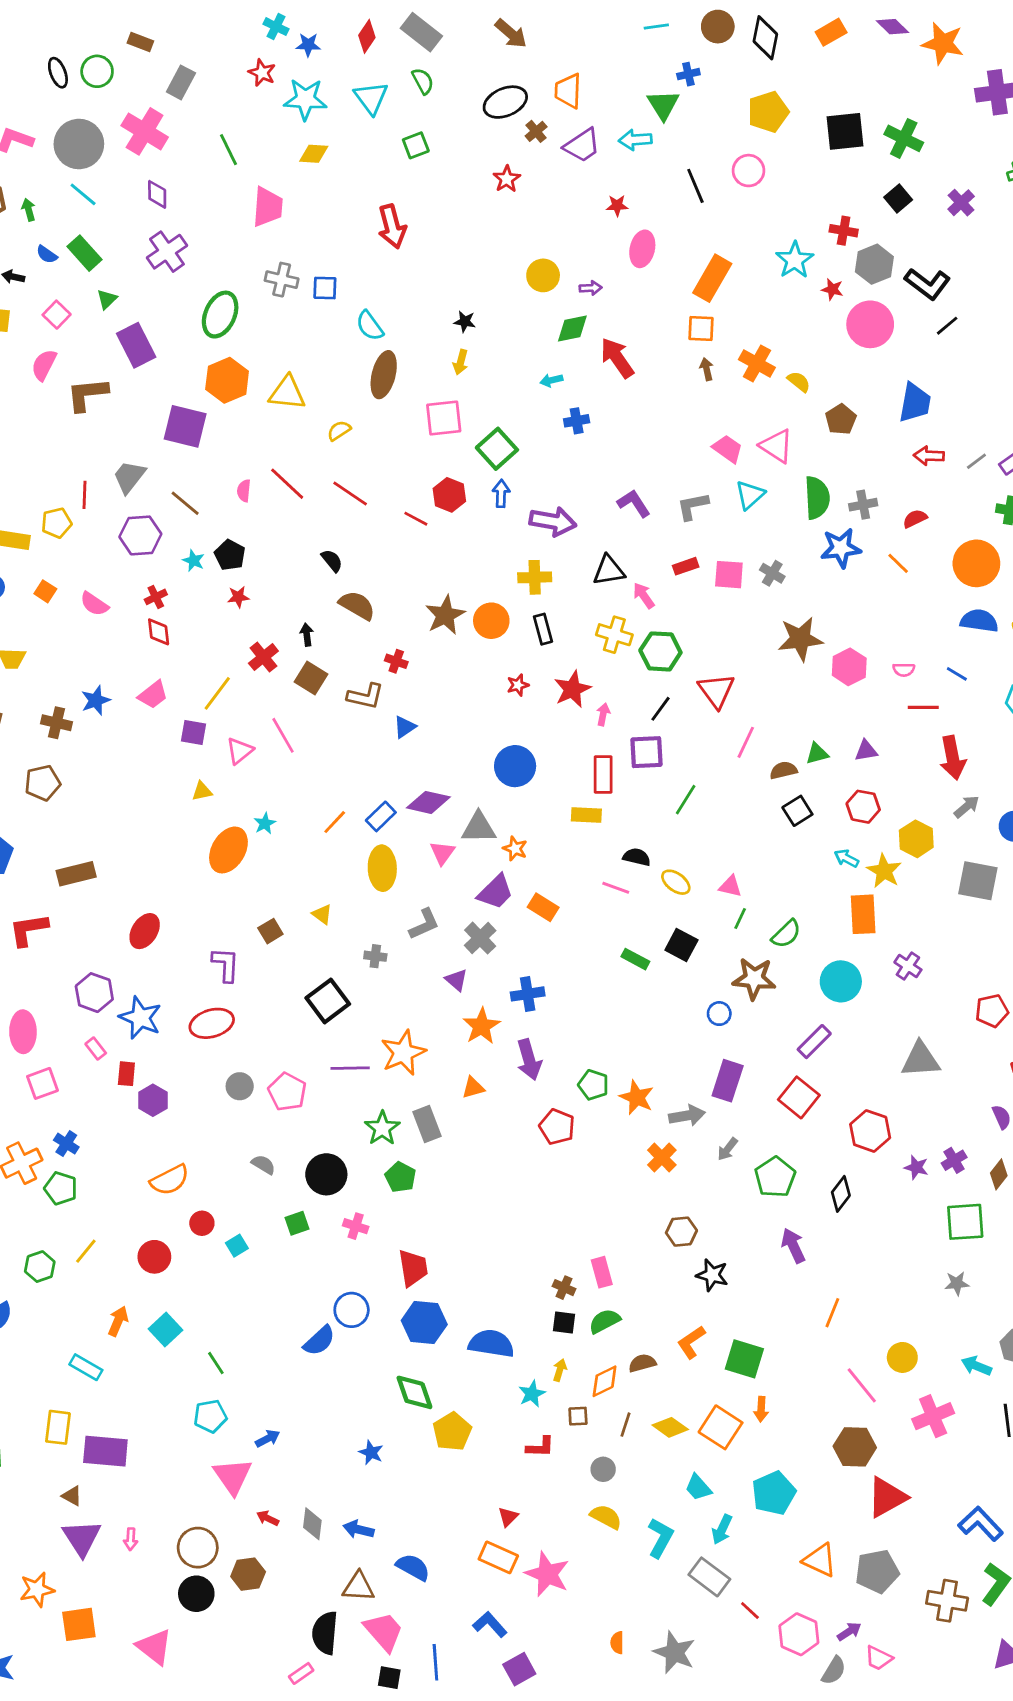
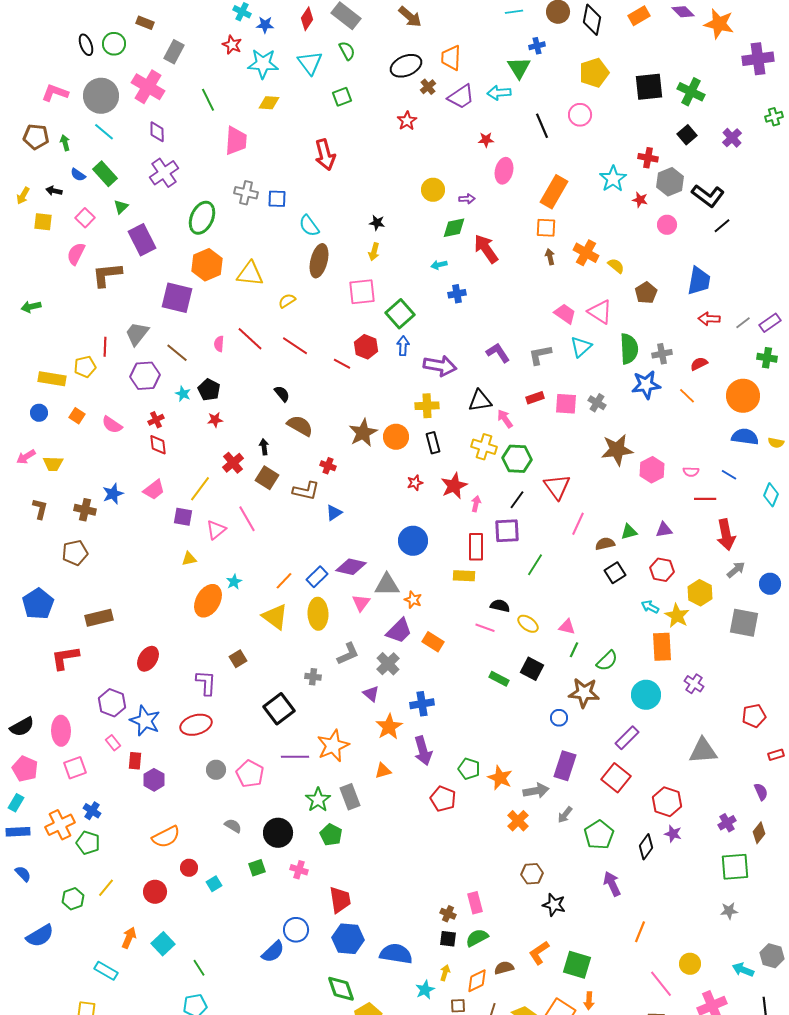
pink circle: (870, 324) -> (667, 225), size x0.6
yellow triangle: (322, 914) -> (275, 617), moved, size x1.8
purple star: (916, 1167) -> (673, 834), moved

